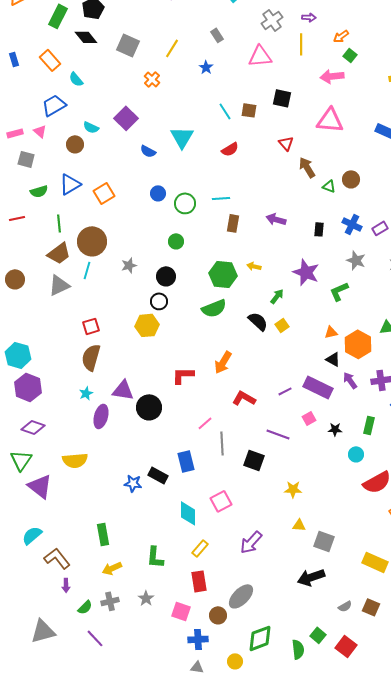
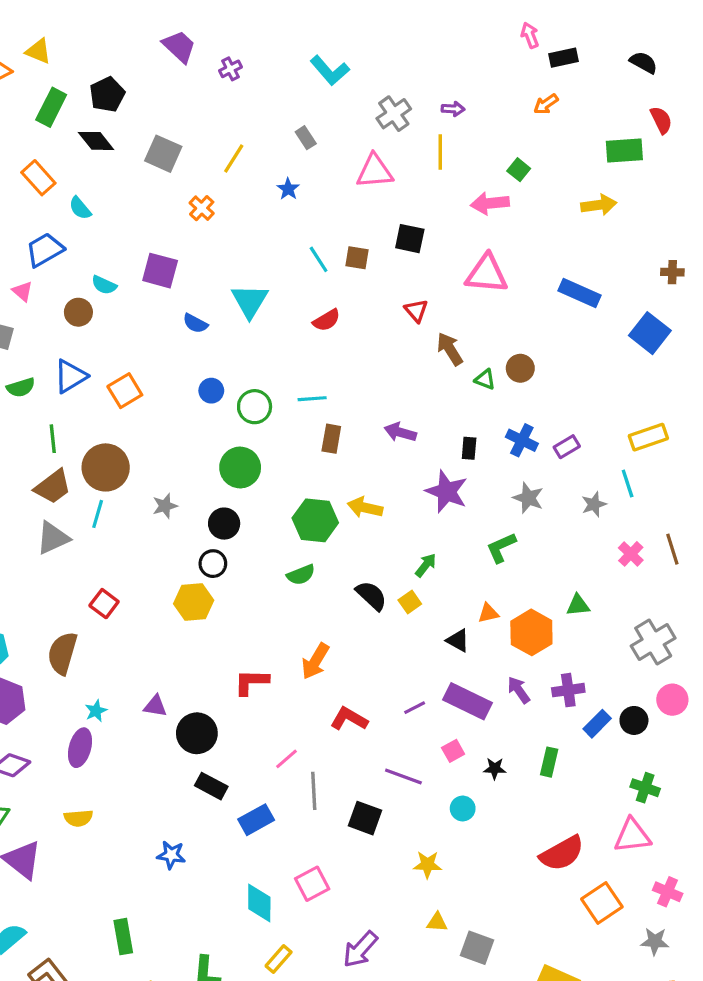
orange arrow: (341, 36) -> (546, 104), moved
purple square: (126, 118) -> (160, 271), turned -30
green circle: (176, 241) -> (240, 467), size x1.6
yellow arrow: (254, 266) -> (365, 508), size x1.5
purple star: (306, 272) -> (447, 492), moved
green arrow: (277, 296) -> (426, 565), moved
green semicircle: (214, 308) -> (301, 575), size x0.7
red square: (91, 326) -> (104, 604), turned -36
brown semicircle: (91, 357) -> (62, 653), moved
black triangle: (333, 359) -> (458, 640), moved
purple triangle: (123, 390) -> (155, 706), size x0.7
purple ellipse: (101, 416) -> (80, 748), moved
cyan circle: (356, 454) -> (463, 809), moved
yellow semicircle: (75, 460) -> (78, 818), size x0.7
blue rectangle: (186, 461) -> (256, 820), turned 75
black rectangle: (158, 475) -> (211, 786), moved

